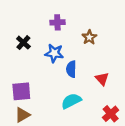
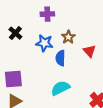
brown star: (89, 37) -> (68, 37), moved
red triangle: (102, 79) -> (89, 51), moved

